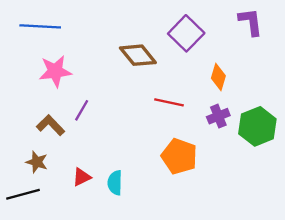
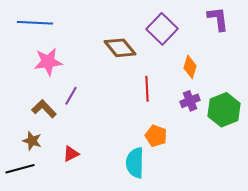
red line: (169, 102) -> (147, 89), turned 75
orange pentagon: (179, 156) -> (156, 136), size x0.7
cyan semicircle: (115, 183) -> (135, 163), moved, size x1.4

